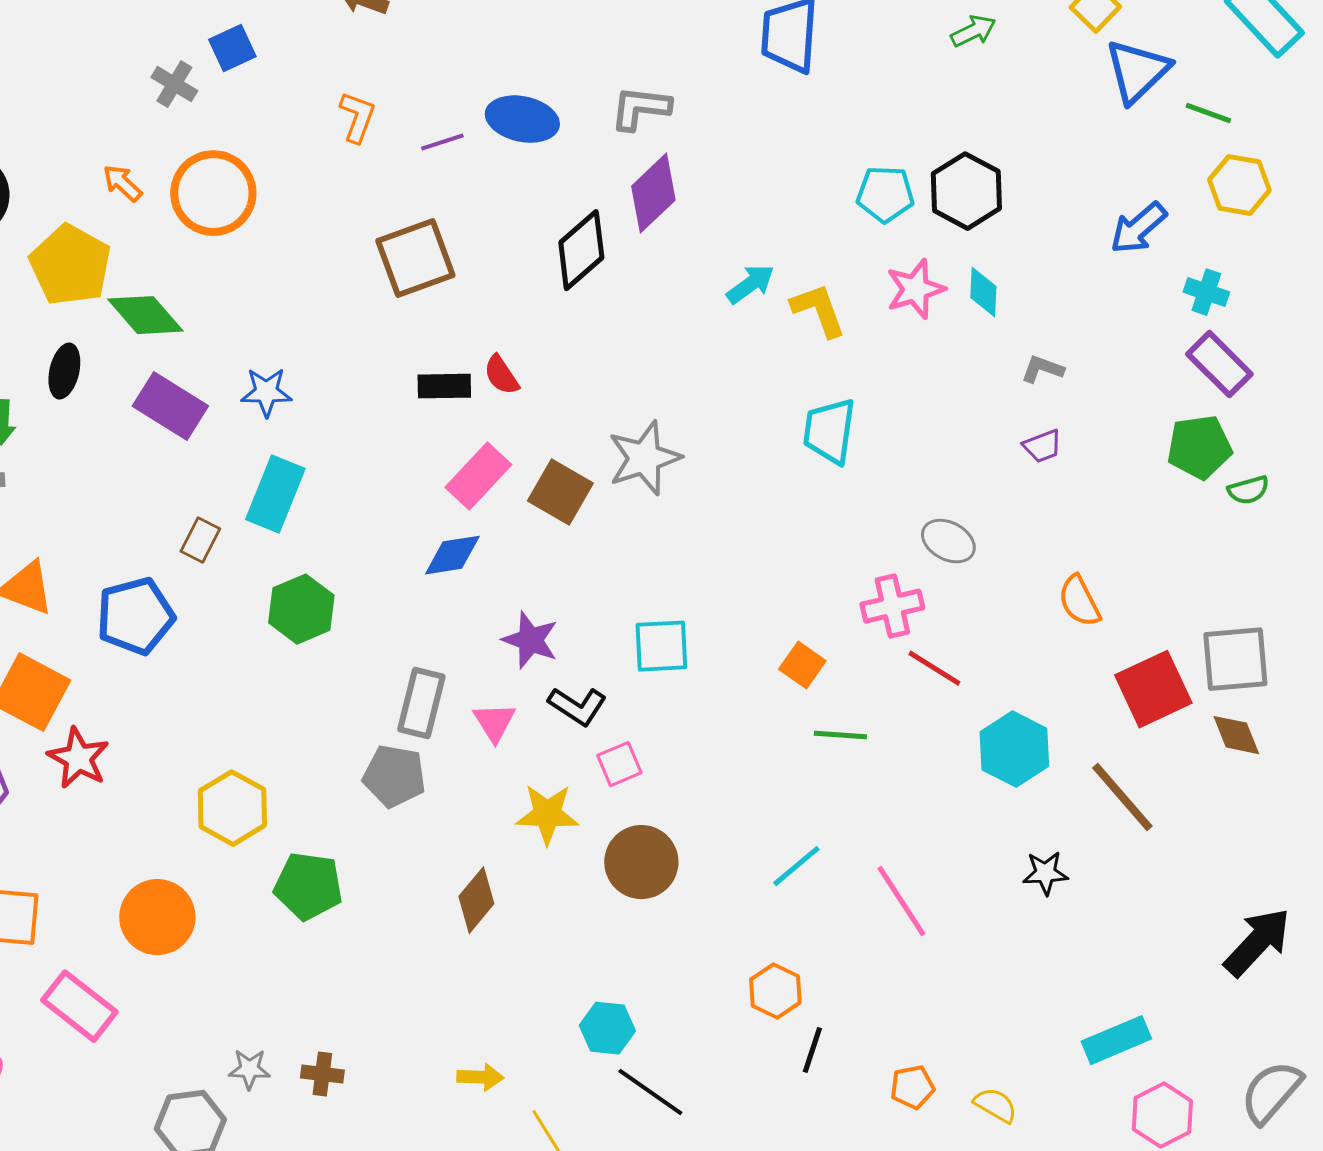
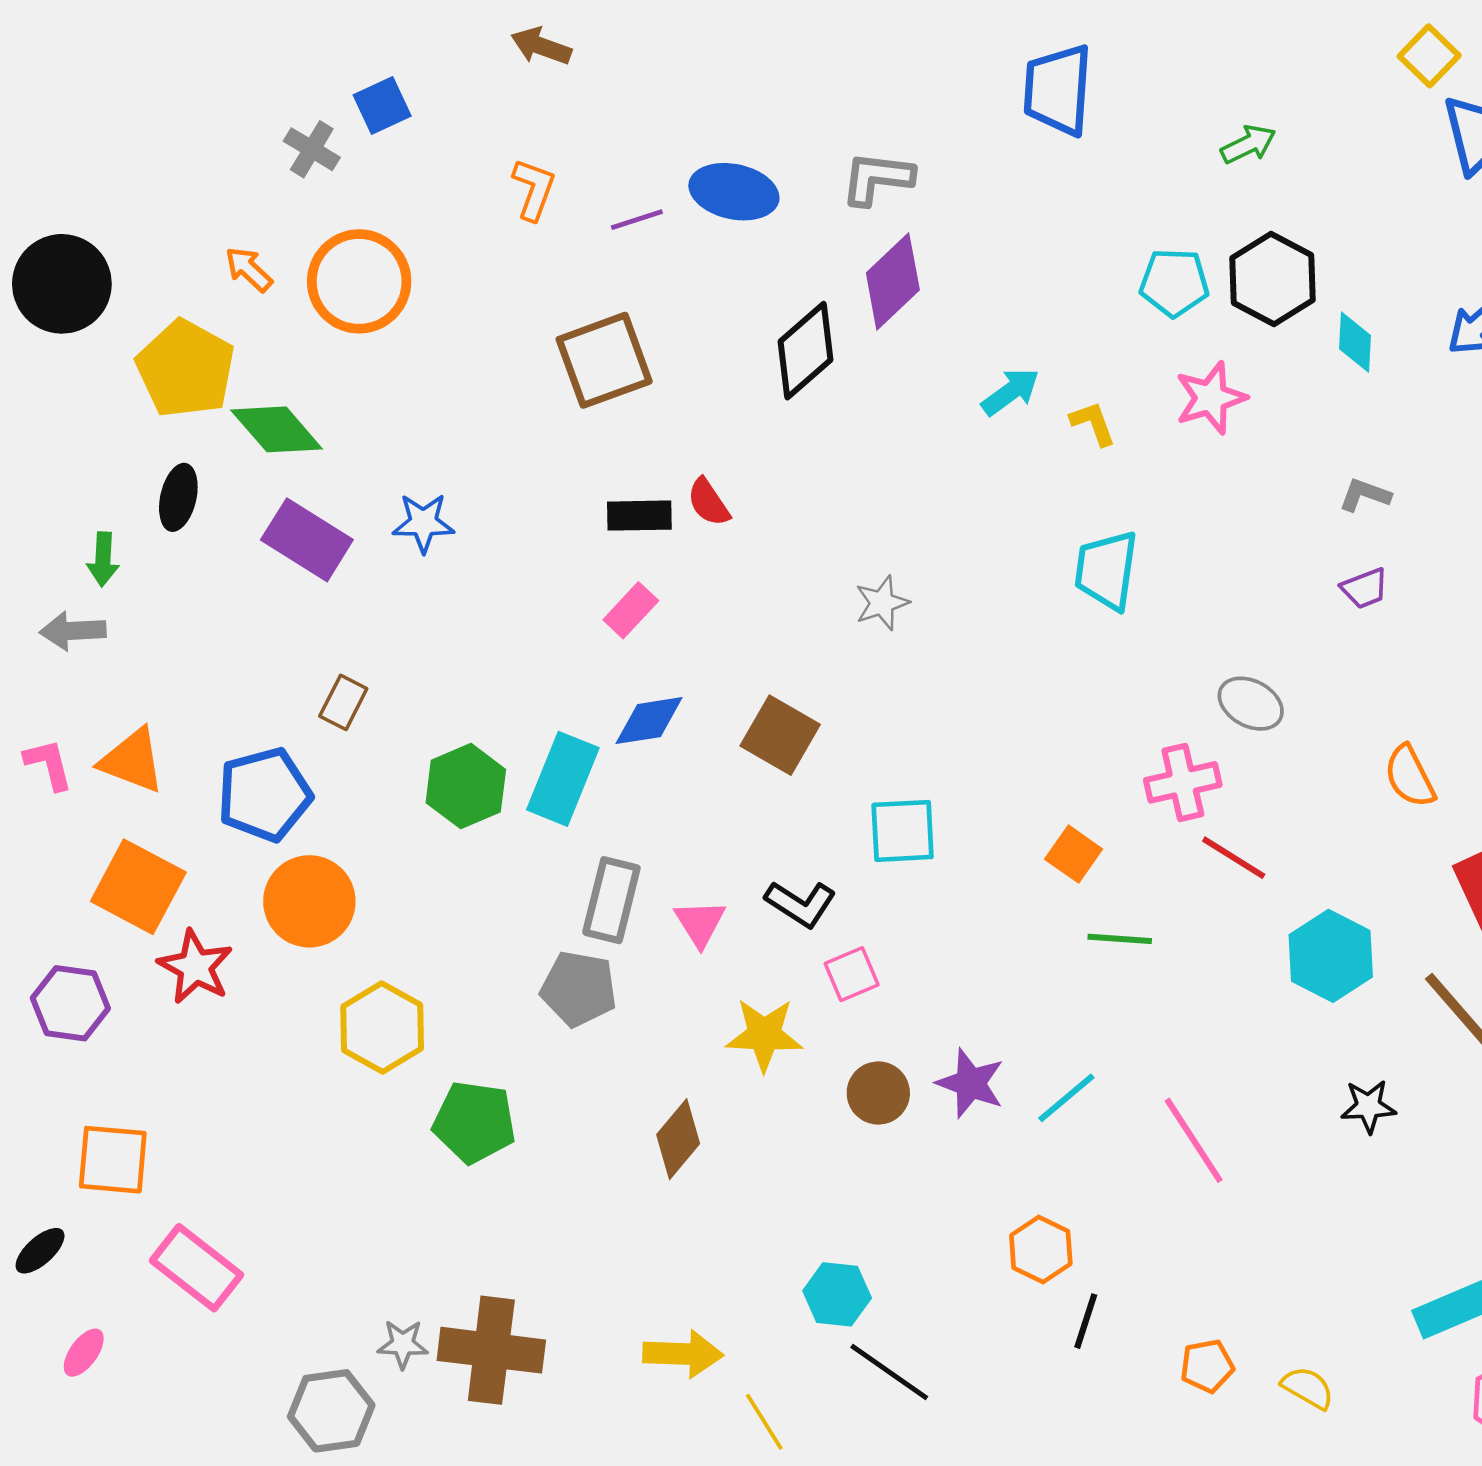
green arrow: (973, 31) -> (1248, 144), moved
cyan diamond: (983, 292) -> (1355, 342), moved
yellow L-shape: (818, 310) -> (1093, 423), size x0.7
gray star: (644, 458) -> (882, 603), size x0.6
pink rectangle: (478, 476) -> (631, 610), moved, size x0.7
brown square: (560, 492) -> (780, 735), moved
cyan rectangle: (275, 494) -> (563, 779), moved
purple star: (530, 640) -> (970, 1083), moved
brown circle: (641, 862) -> (878, 1093), size x0.7
orange circle: (157, 917) -> (309, 901), moved
brown cross: (322, 1074) -> (491, 1350), size x2.0
yellow arrow: (480, 1077) -> (683, 1354), size x1.4

